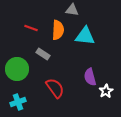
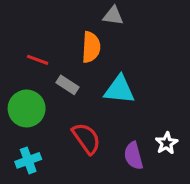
red line: (31, 28) -> (38, 60), moved
cyan triangle: (85, 36) -> (119, 90), moved
purple semicircle: (90, 77) -> (134, 156), moved

